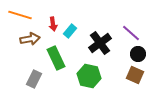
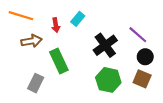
cyan rectangle: (70, 31) -> (78, 19), moved
green hexagon: (89, 76) -> (108, 80), moved

